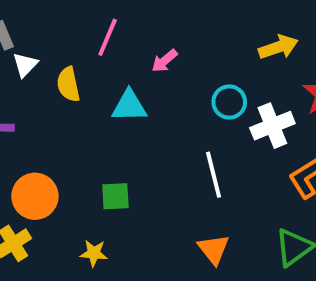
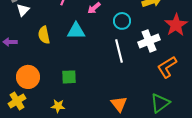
yellow semicircle: (68, 84) -> (44, 35), moved
cyan circle: (229, 102) -> (122, 21), moved
white line: (214, 175) -> (119, 51), moved

